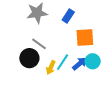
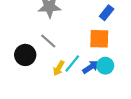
blue rectangle: (68, 16) -> (107, 13), moved
black circle: (29, 58) -> (25, 55), moved

